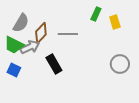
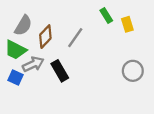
green rectangle: (96, 14) -> (106, 15), turned -56
gray line: (68, 34) -> (75, 38), turned -54
gray arrow: (30, 47) -> (33, 64), moved

